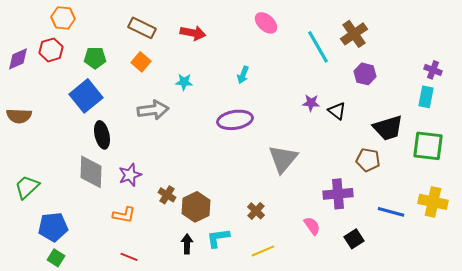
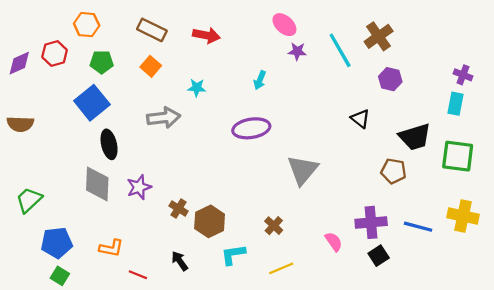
orange hexagon: (63, 18) -> (87, 25), moved
purple star: (311, 103) -> (297, 51), moved
purple cross: (338, 194) -> (371, 222), moved
orange L-shape: (124, 215) -> (111, 248), moved
black arrow: (187, 244) -> (180, 261), moved, turned -36

